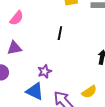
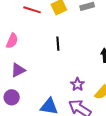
purple star: (45, 71) -> (77, 84), moved

